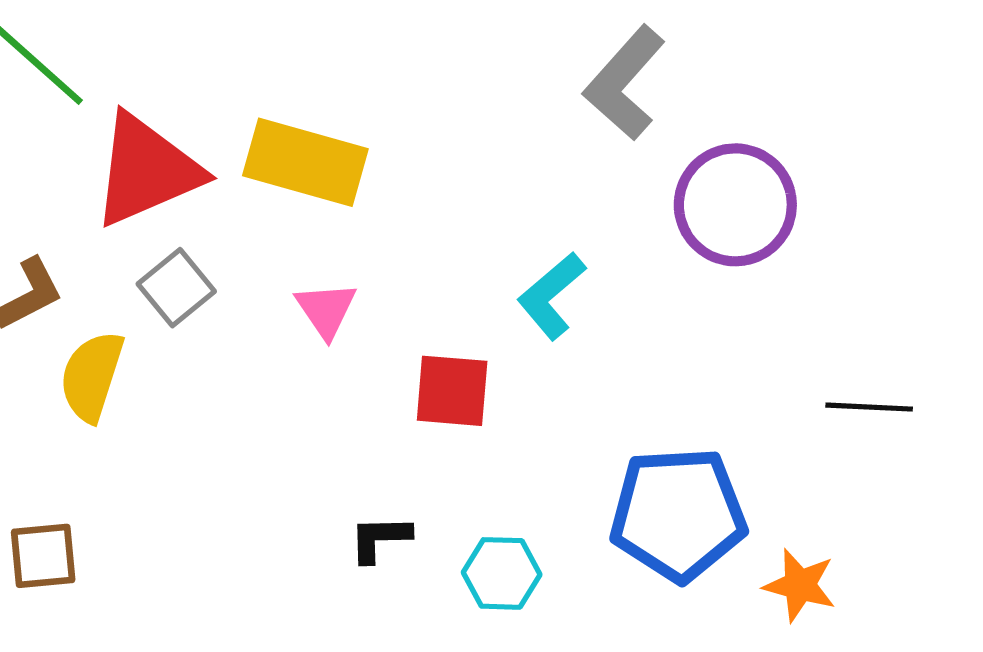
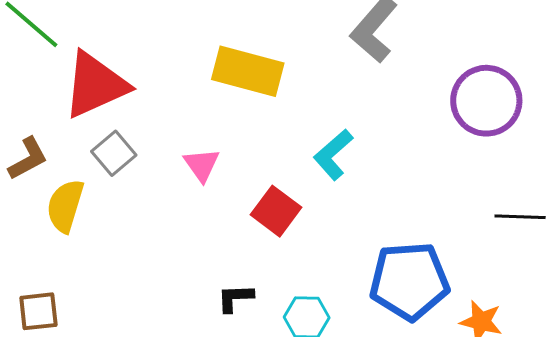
yellow rectangle: (305, 162) -> (248, 71), moved
purple circle: (735, 205) -> (486, 101), moved
red square: (452, 391) -> (276, 211), turned 33

